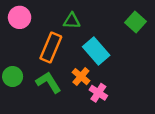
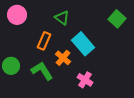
green triangle: (72, 21) -> (62, 18), turned 35
orange rectangle: (51, 48) -> (44, 41), size x0.7
orange cross: (81, 77) -> (63, 58), moved

